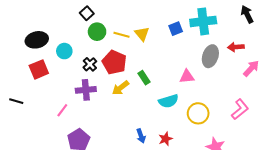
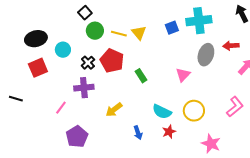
pink triangle: (187, 77) -> (183, 75), turned -42
yellow arrow: (121, 88) -> (114, 110), moved
cyan semicircle: (168, 101) -> (162, 112), moved, turned 42
red star: (165, 139) -> (169, 132), moved

